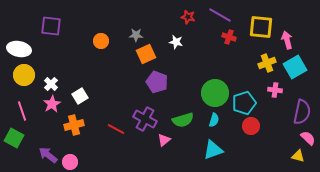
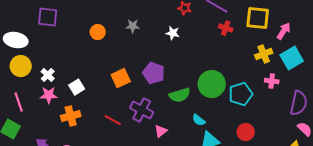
pink arrow: (287, 40) -> (284, 31), turned 48
orange square: (146, 54) -> (121, 78), moved
pink star: (52, 104) -> (49, 95), turned 30
green semicircle: (183, 120) -> (180, 95), moved
cyan semicircle: (214, 120) -> (199, 120), moved, turned 112
red circle: (251, 126) -> (246, 132), moved

